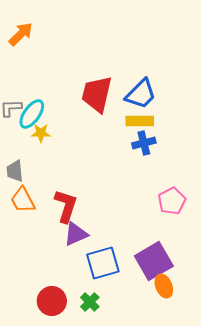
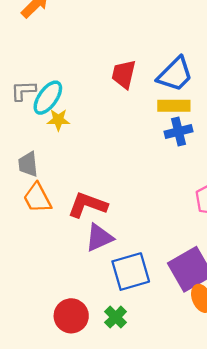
red trapezoid: (97, 94) -> (124, 74), size x0.7
red L-shape: (66, 206) -> (88, 205), turned -88

